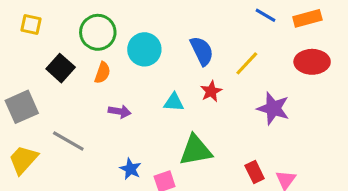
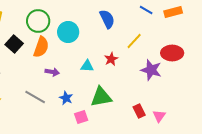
blue semicircle: (202, 51) -> (107, 19), moved
red ellipse: (312, 62) -> (172, 53), moved
orange semicircle: (102, 73) -> (41, 47), size x1.5
gray line: (68, 141) -> (35, 97), moved
blue star: (130, 169) -> (66, 98), moved

